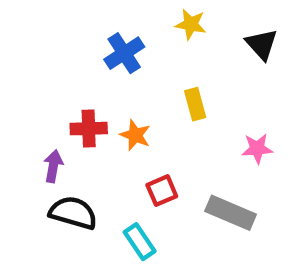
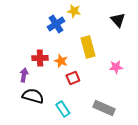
yellow star: (191, 24) -> (74, 11), moved
yellow rectangle: (195, 104) -> (88, 47), size x1.5
red square: (162, 191) -> (73, 78), moved
gray rectangle: (231, 213) -> (104, 108), moved

